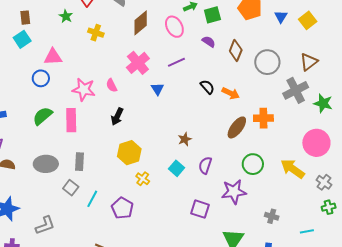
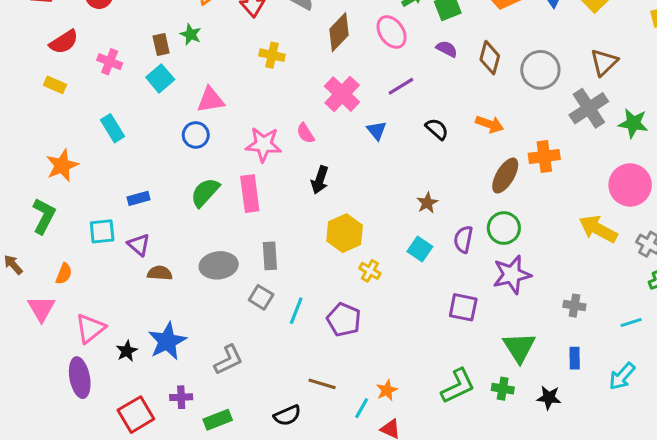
green star: (66, 16) -> (191, 34), moved
black semicircle: (207, 87) -> (437, 129), moved
green circle: (253, 164) -> (504, 228), moved

